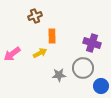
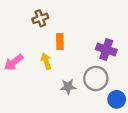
yellow arrow: (40, 53) -> (46, 61), turned -80

